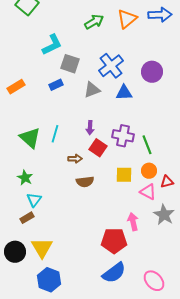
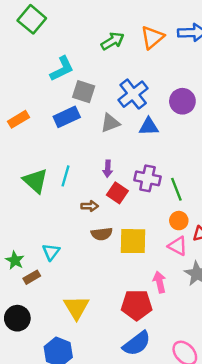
blue rectangle: (56, 85) -> (67, 117), size x1.5
yellow square: (124, 175) -> (133, 241), moved, size x1.4
green star: (25, 178) -> (15, 260), moved
cyan triangle: (34, 200) -> (51, 252), moved
yellow triangle: (42, 248) -> (76, 307), moved

